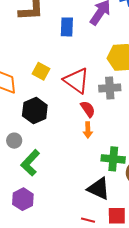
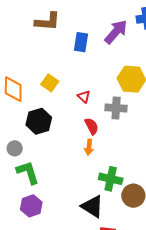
red triangle: (76, 81) -> (84, 97), size x0.5
green L-shape: (30, 163) -> (28, 172), turned 112
purple hexagon: (23, 199) -> (31, 206), moved

